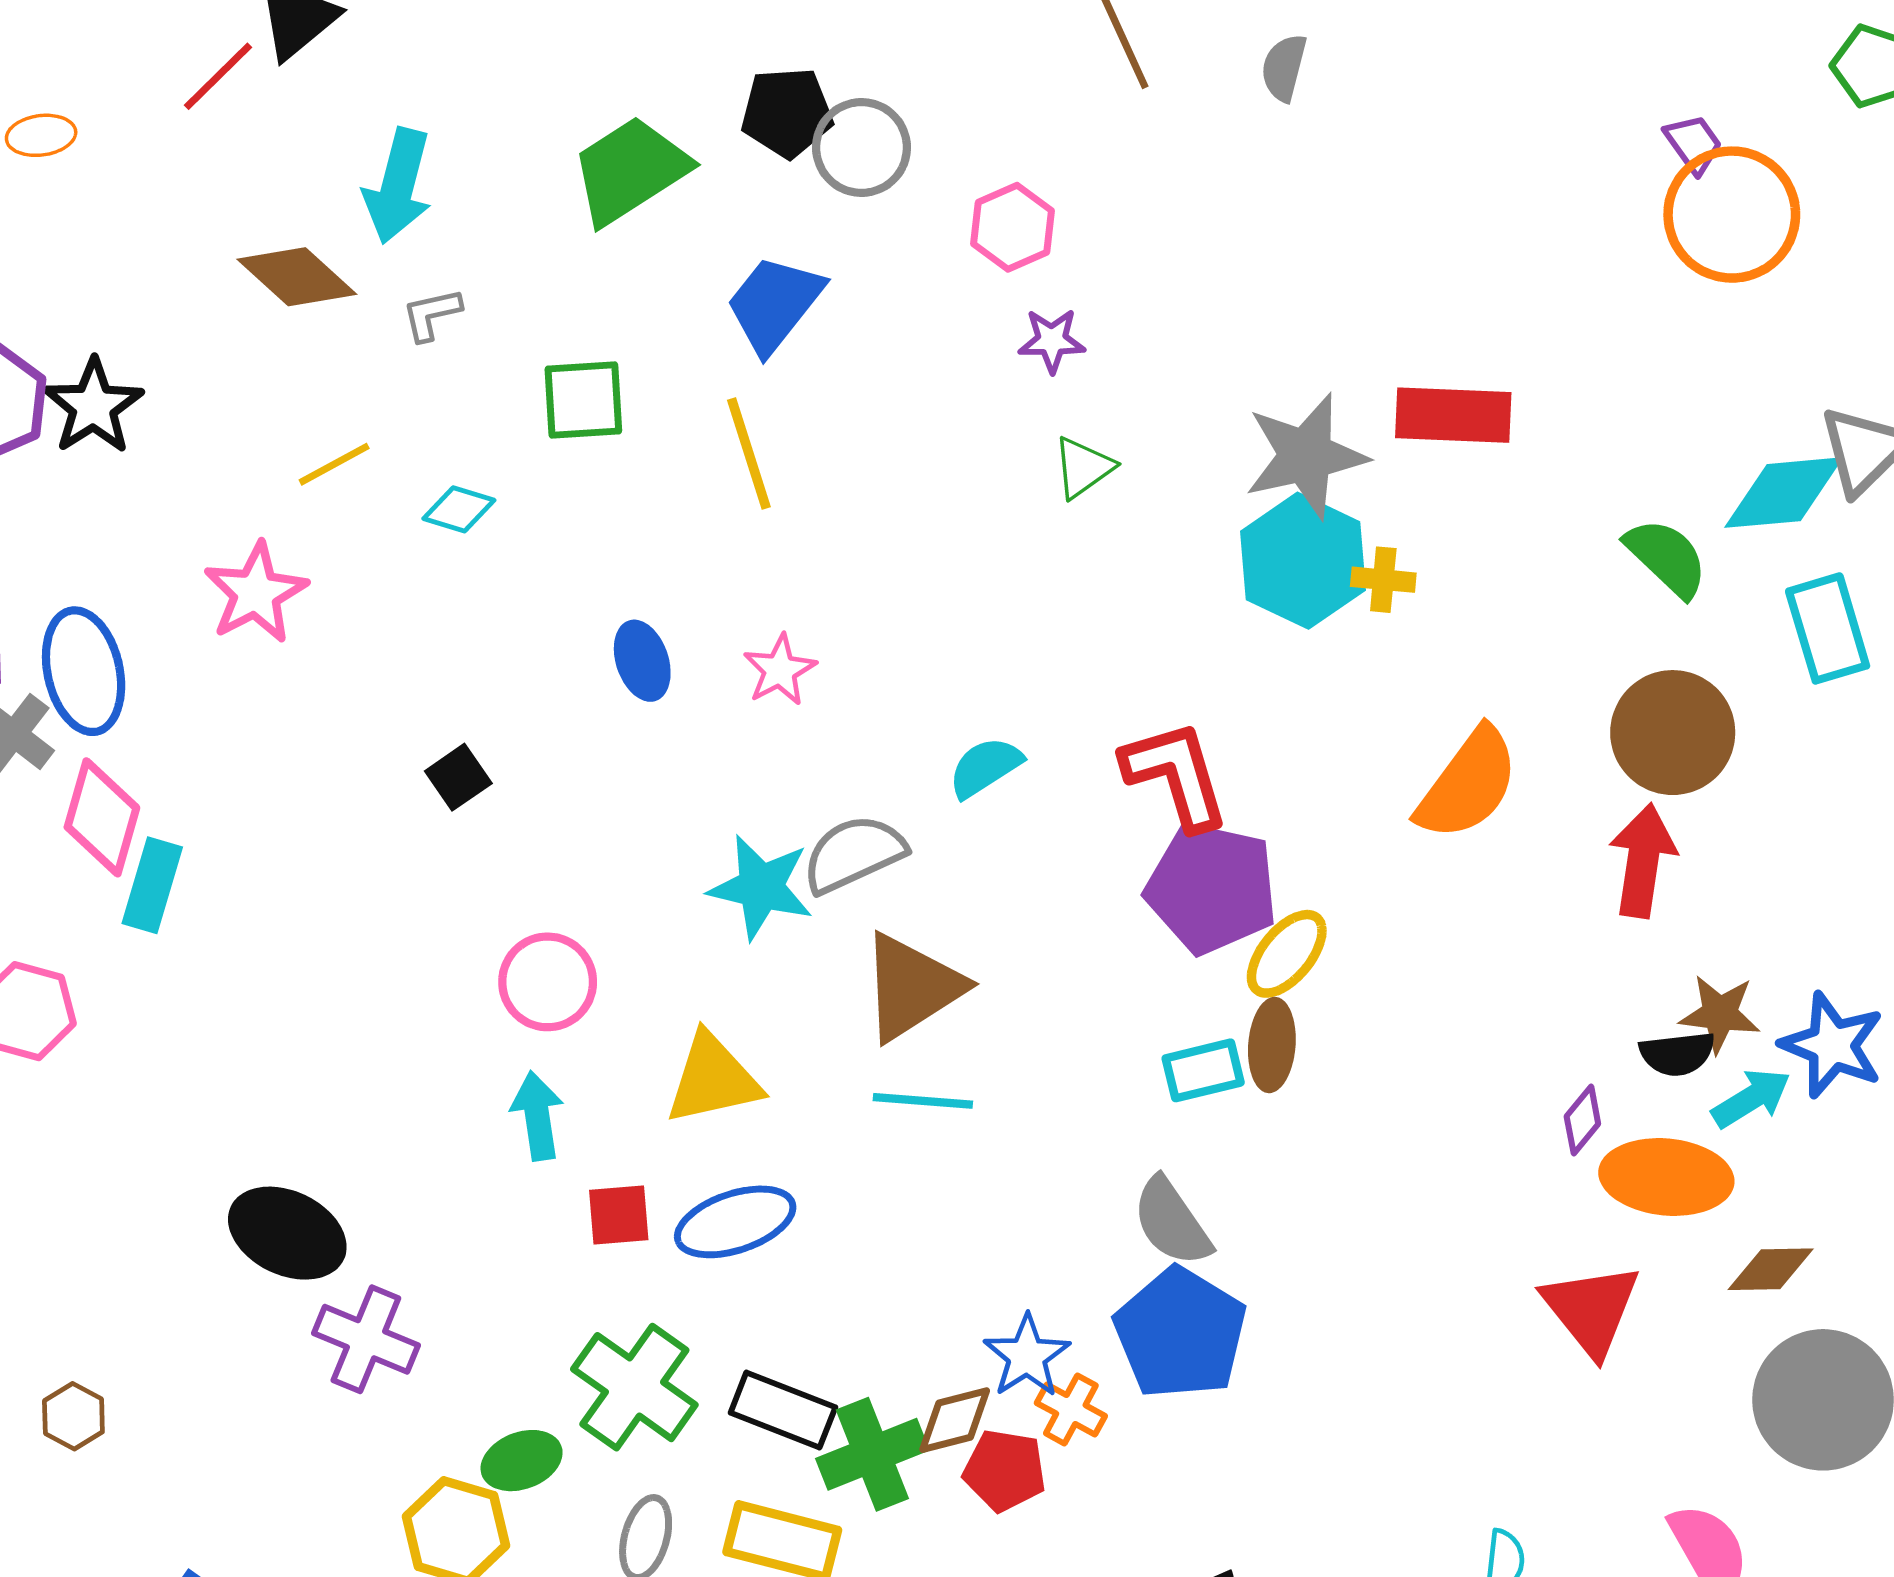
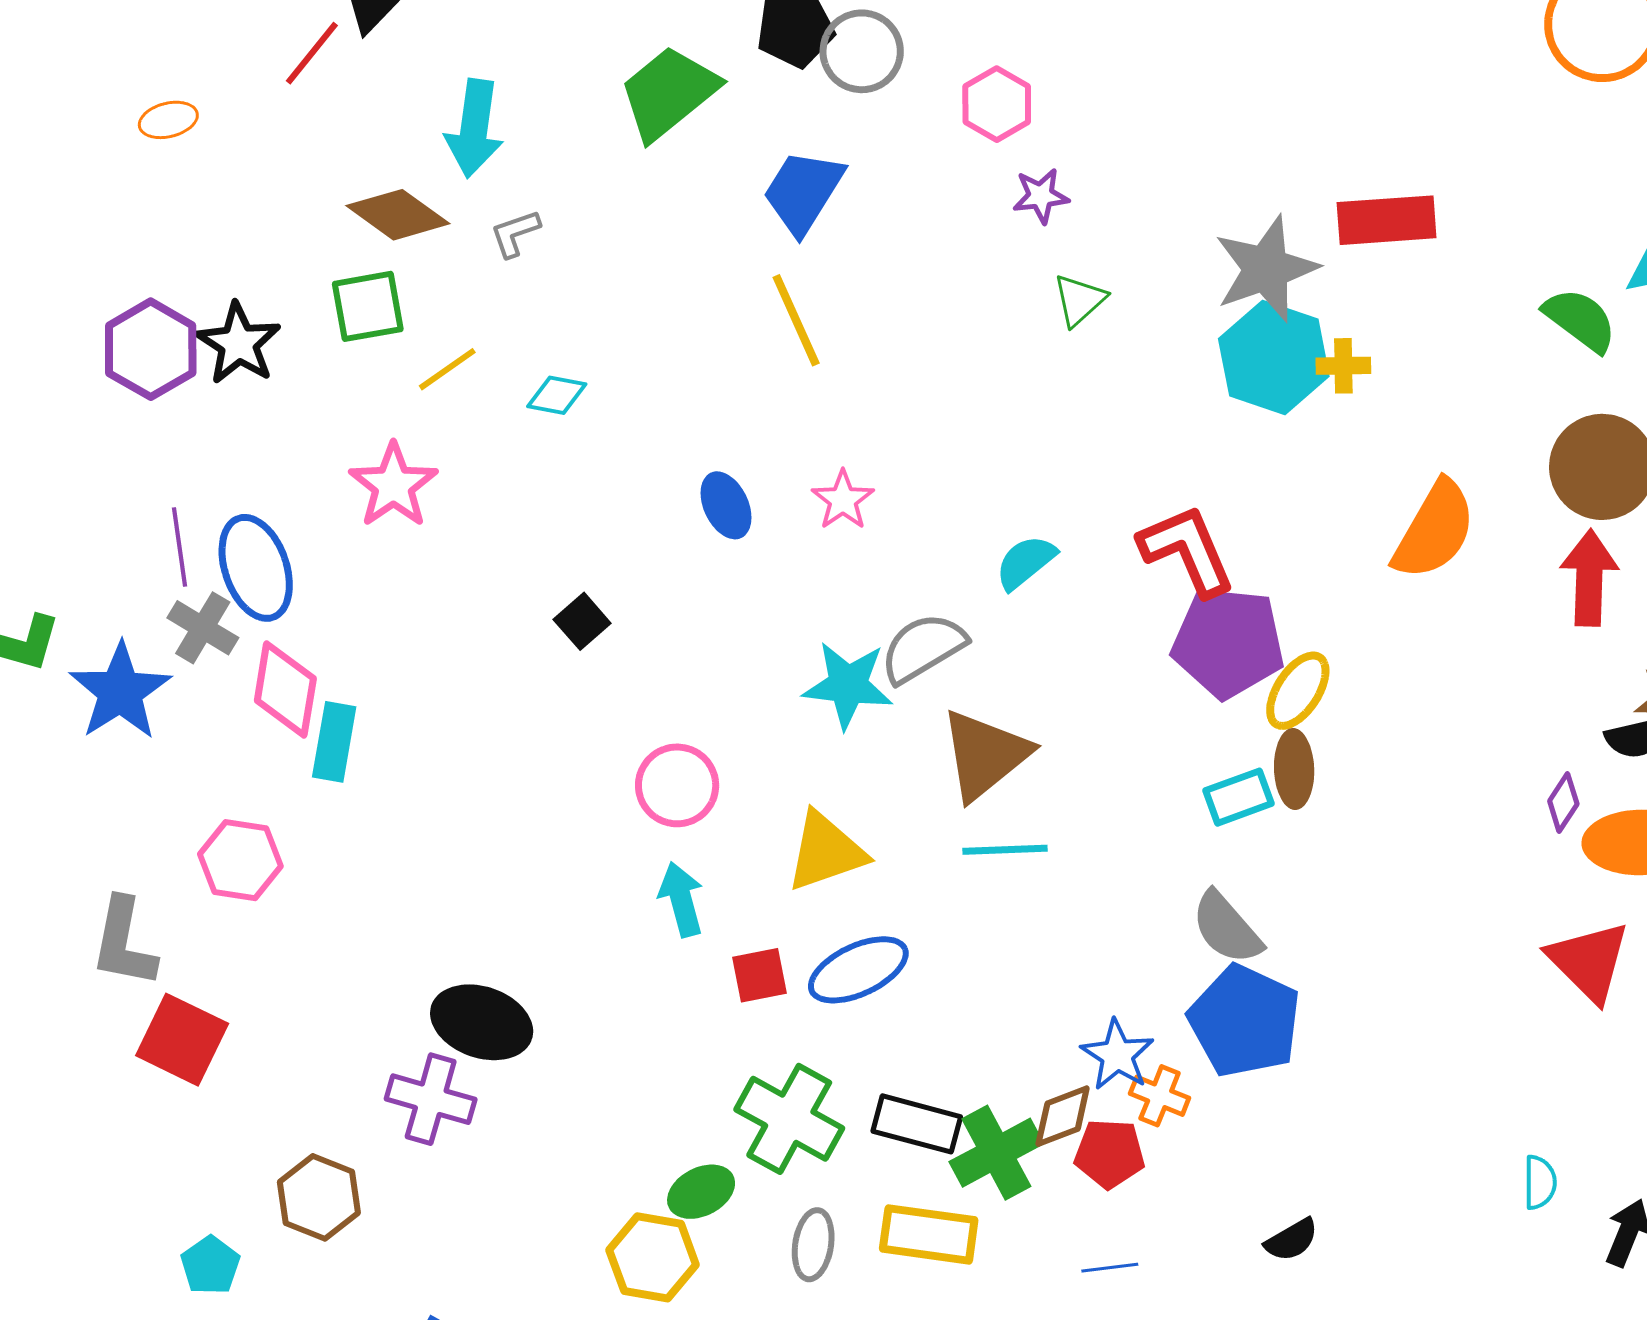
green square: (583, 400) -> (368, 306), moved
purple cross: (366, 1339) -> (431, 1099), moved
brown hexagon: (73, 1416) -> (319, 1197), size x1.5

